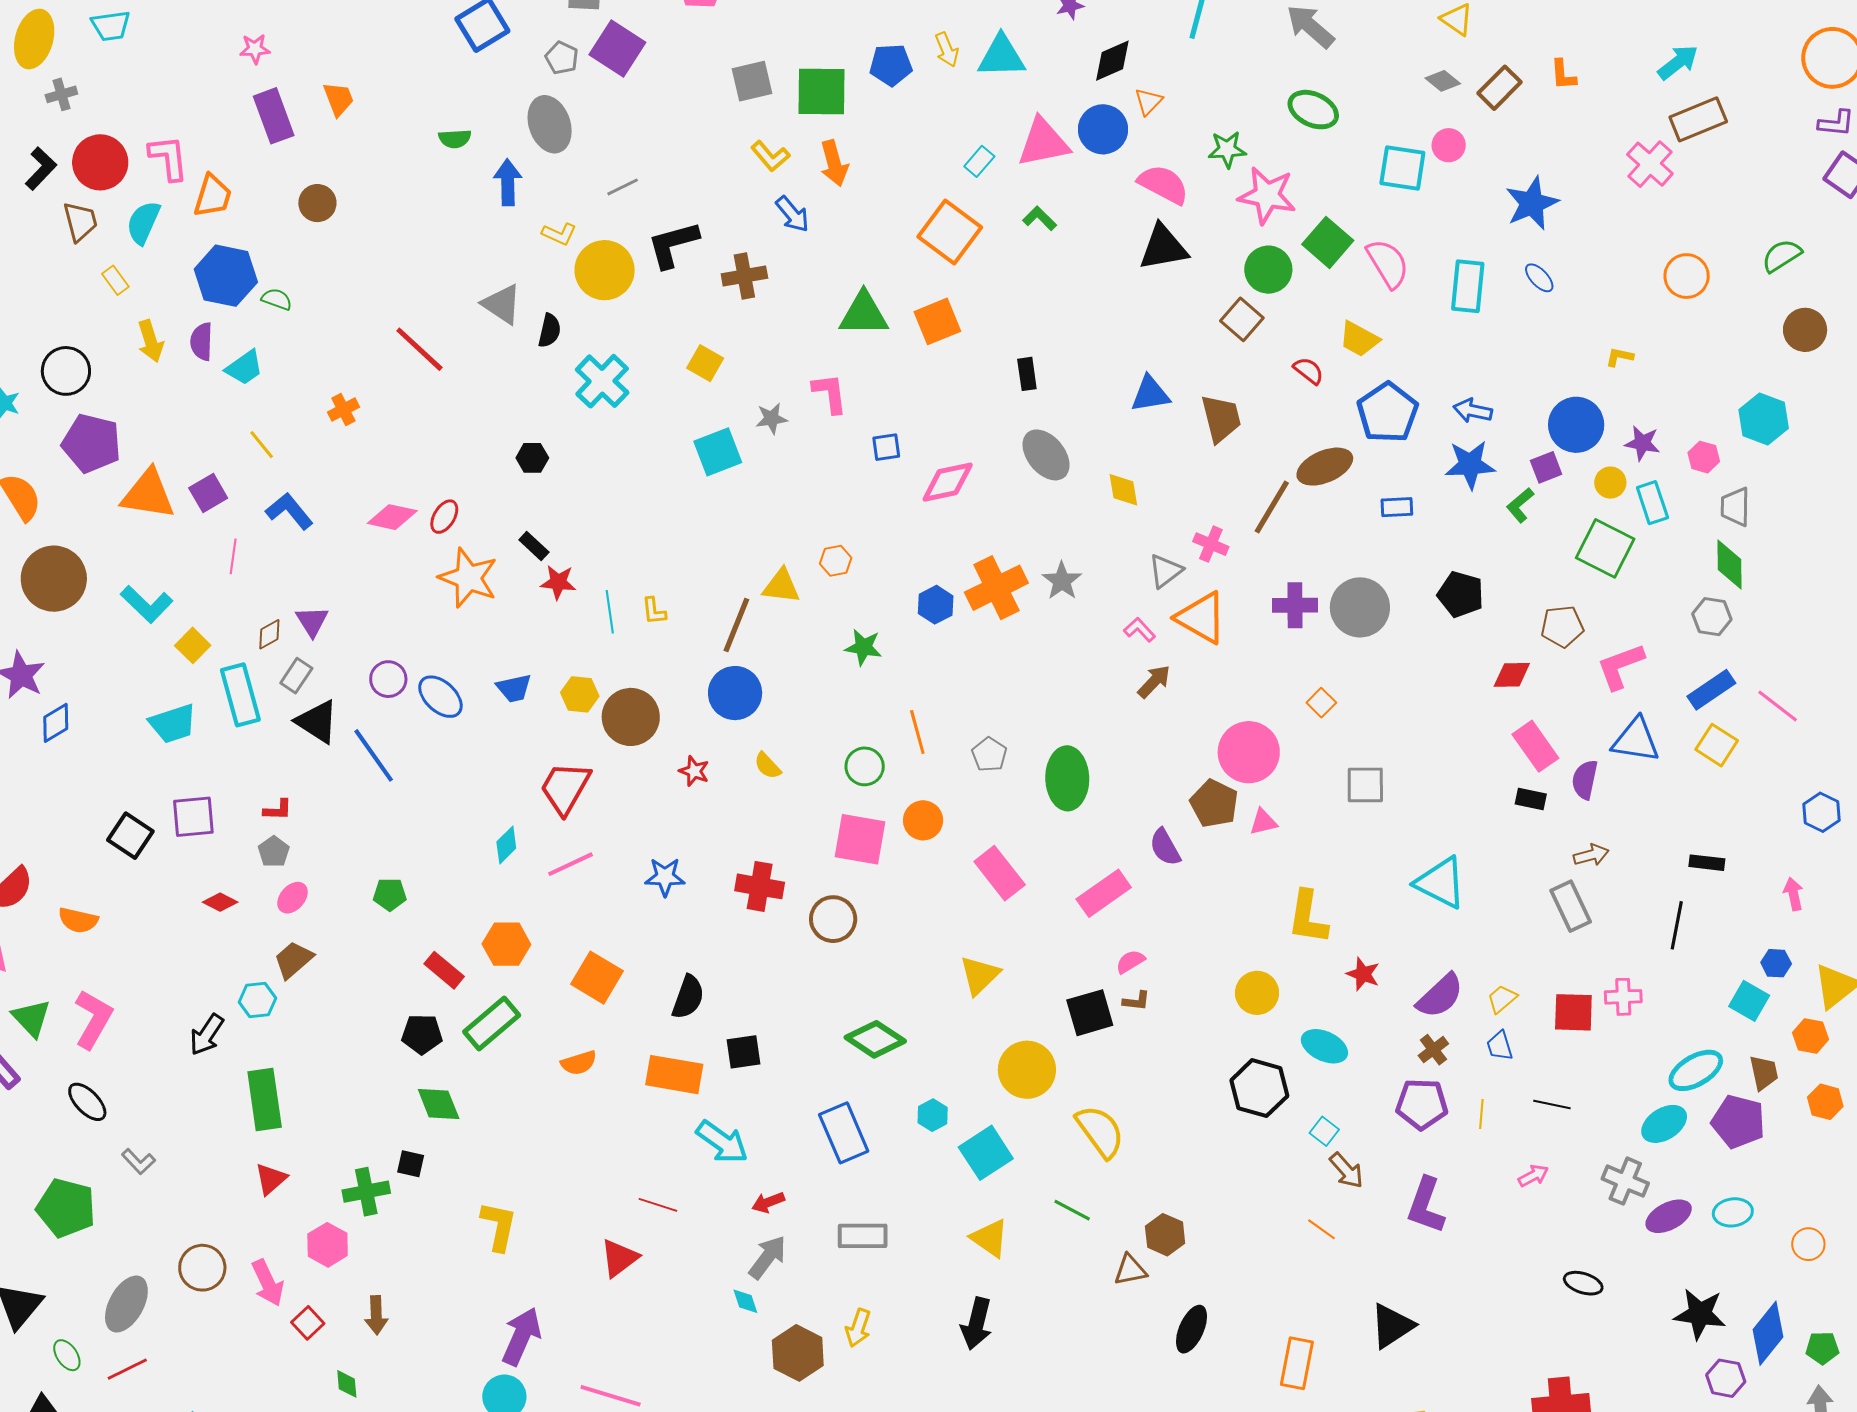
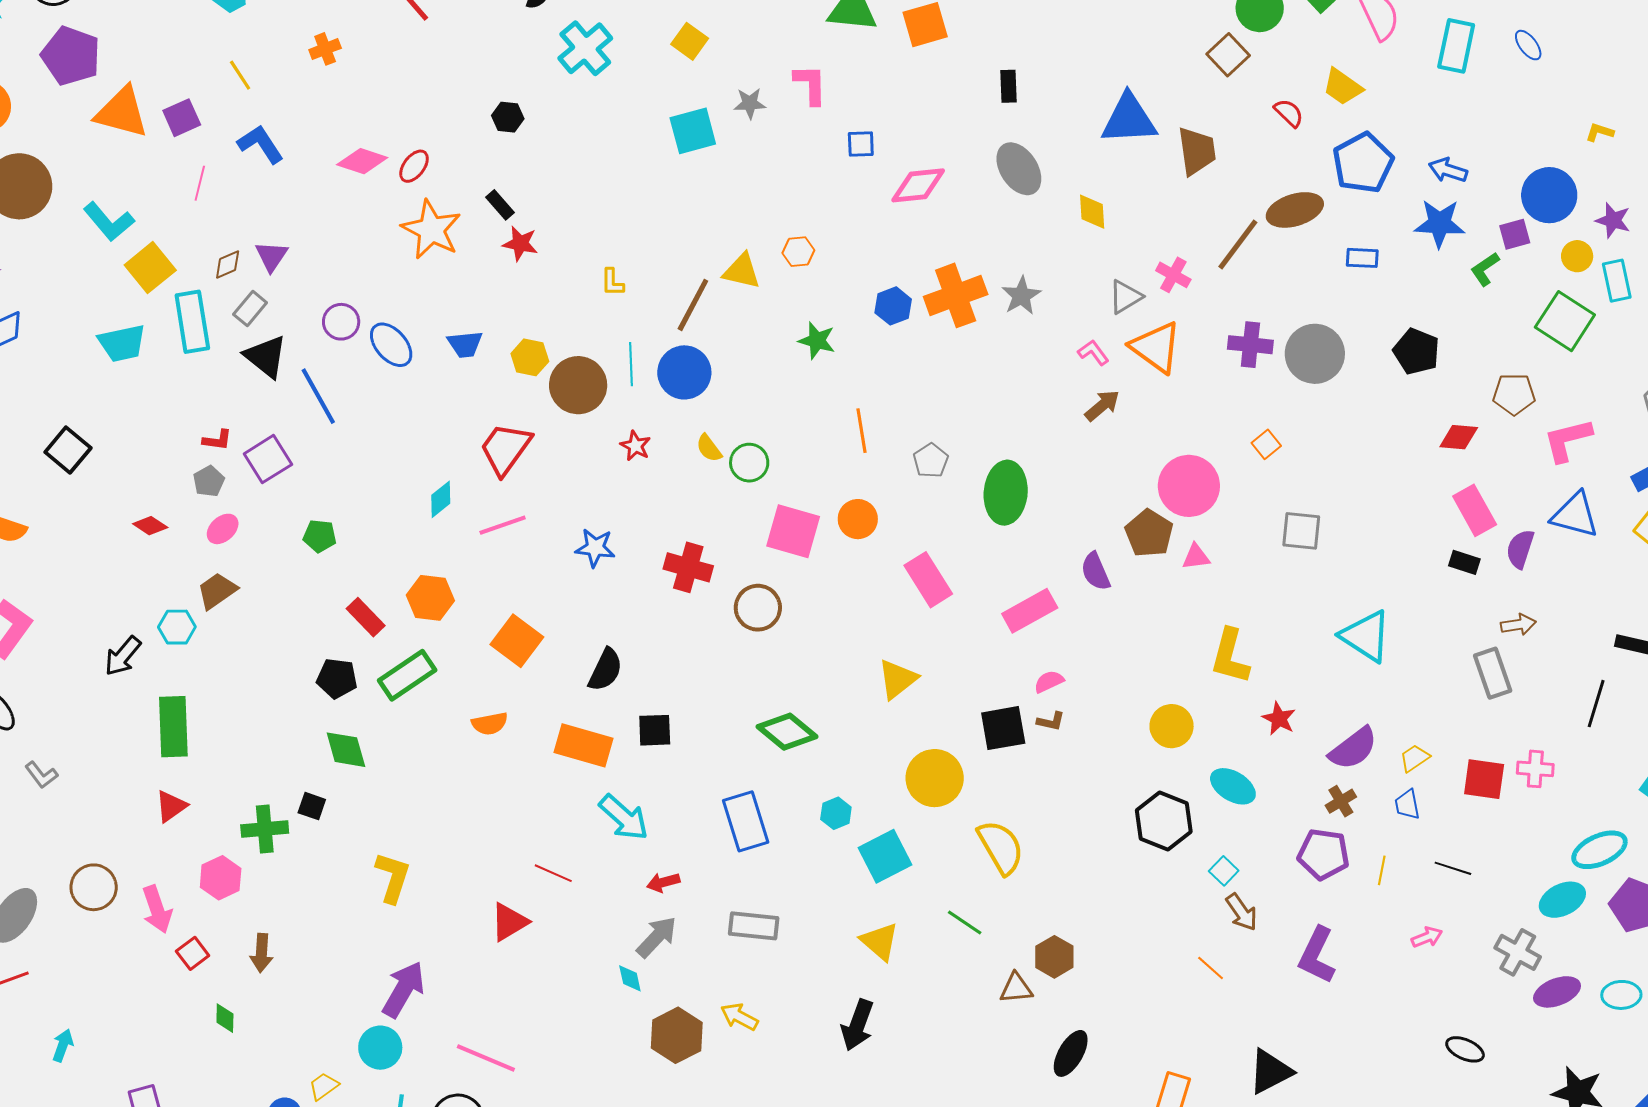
blue triangle: (1150, 394) -> (1129, 119), size x1.4
cyan line: (610, 612) -> (631, 364), moved
yellow square: (193, 645) -> (150, 268), size x1.4
green circle: (865, 766) -> (749, 463), moved
purple square: (193, 817) -> (268, 459), moved, turned -33
yellow arrow: (858, 1328) -> (739, 1017), turned 93

